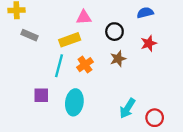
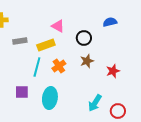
pink triangle: (84, 17) -> (58, 26), turned 32
gray rectangle: (30, 35) -> (20, 41), moved, turned -32
red star: (149, 43) -> (113, 71), moved

